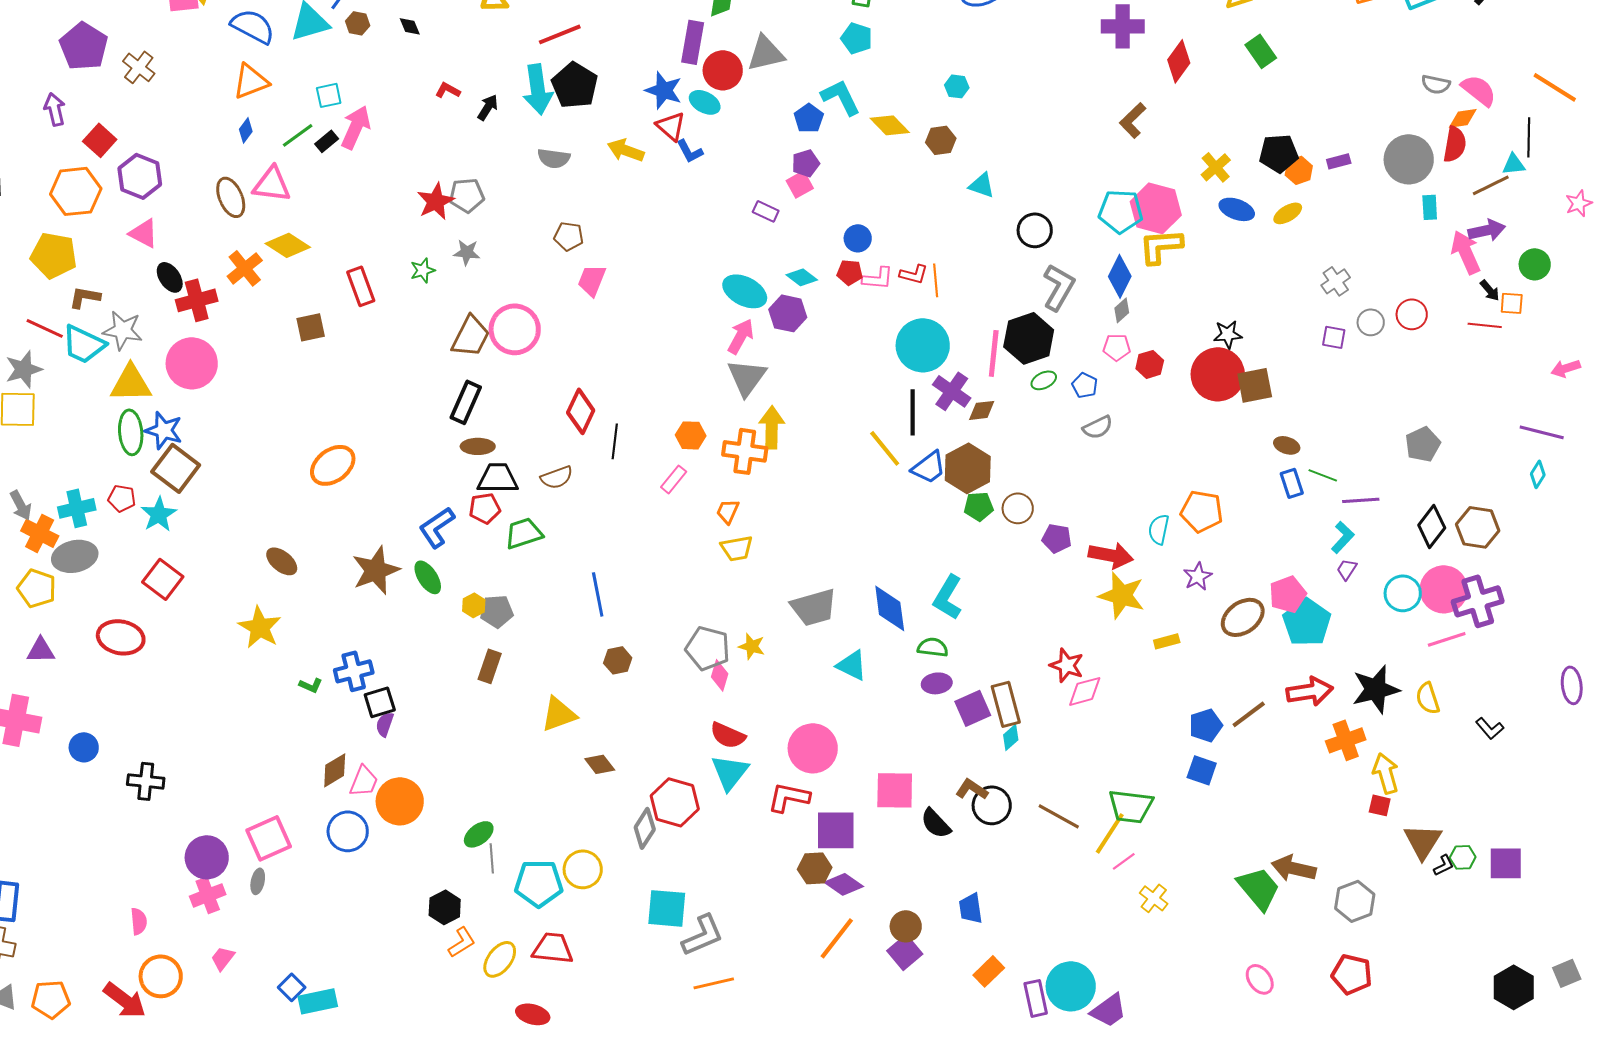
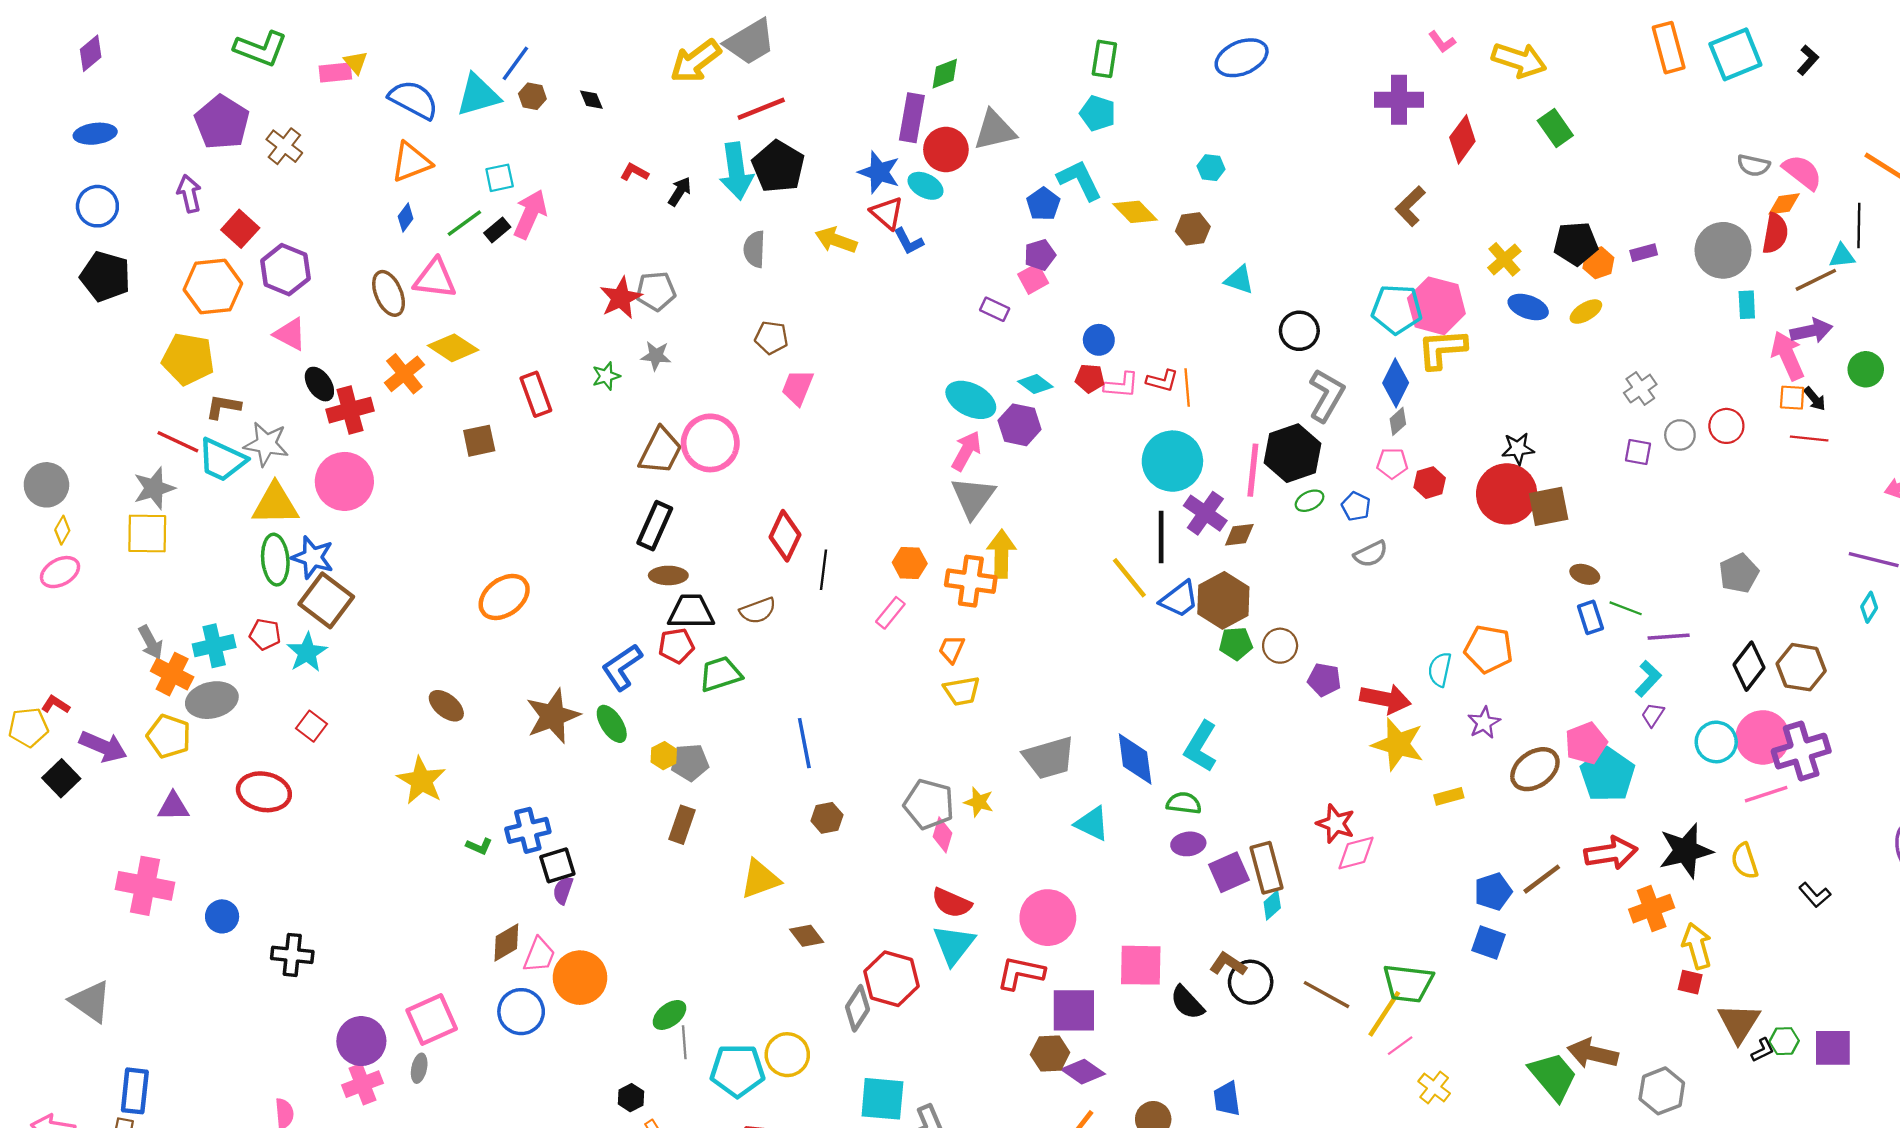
gray semicircle: (554, 158) -> (754, 249), turned 84
orange square: (1512, 303) -> (1792, 398), moved
red square: (163, 579) -> (312, 726), size x0.7
black hexagon: (445, 907) -> (631, 1098), size x0.7

